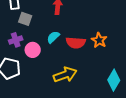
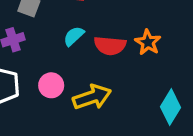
pink circle: (33, 50) -> (51, 85), moved

